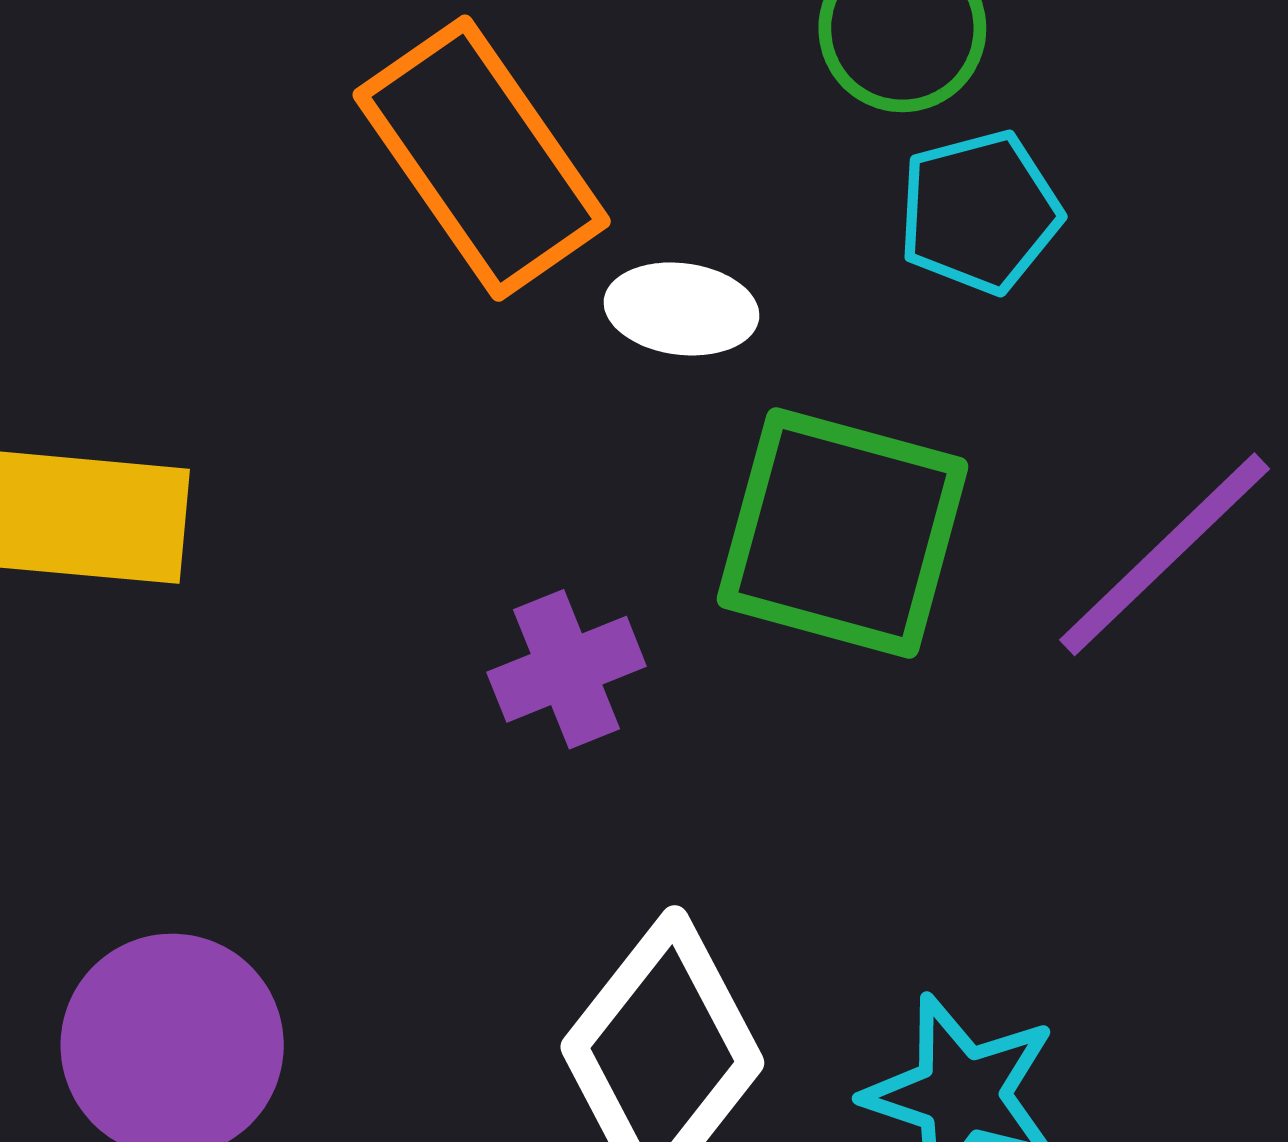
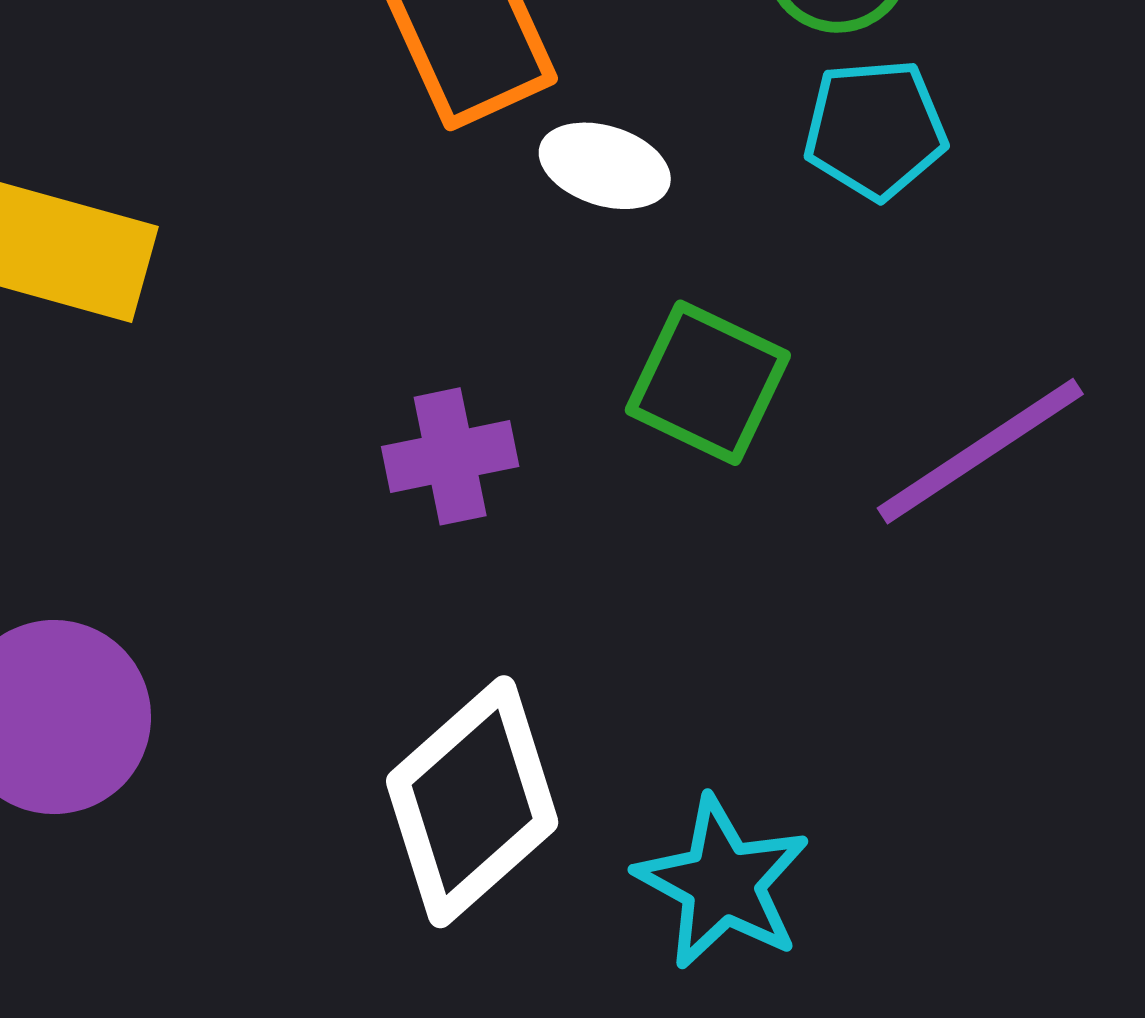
green square: (843, 533) -> (708, 383), size x0.7

